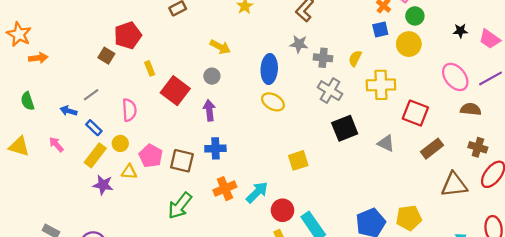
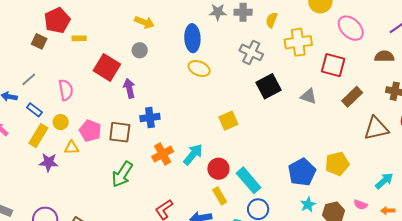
gray cross: (323, 58) -> (243, 12), moved
yellow rectangle: (150, 68) -> (79, 38), moved, turned -64
pink ellipse: (455, 77) -> (351, 28), moved
purple arrow: (209, 110) -> (129, 88), moved

